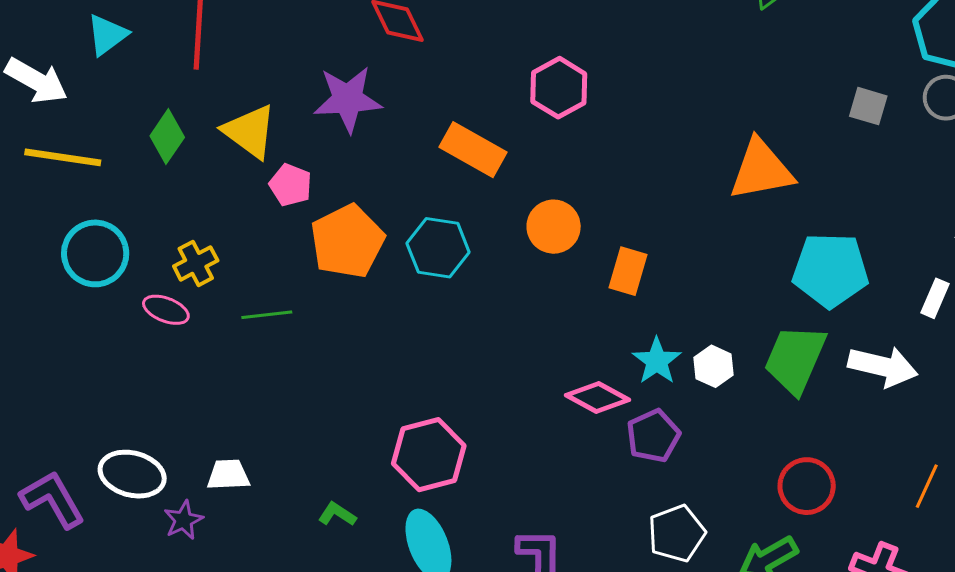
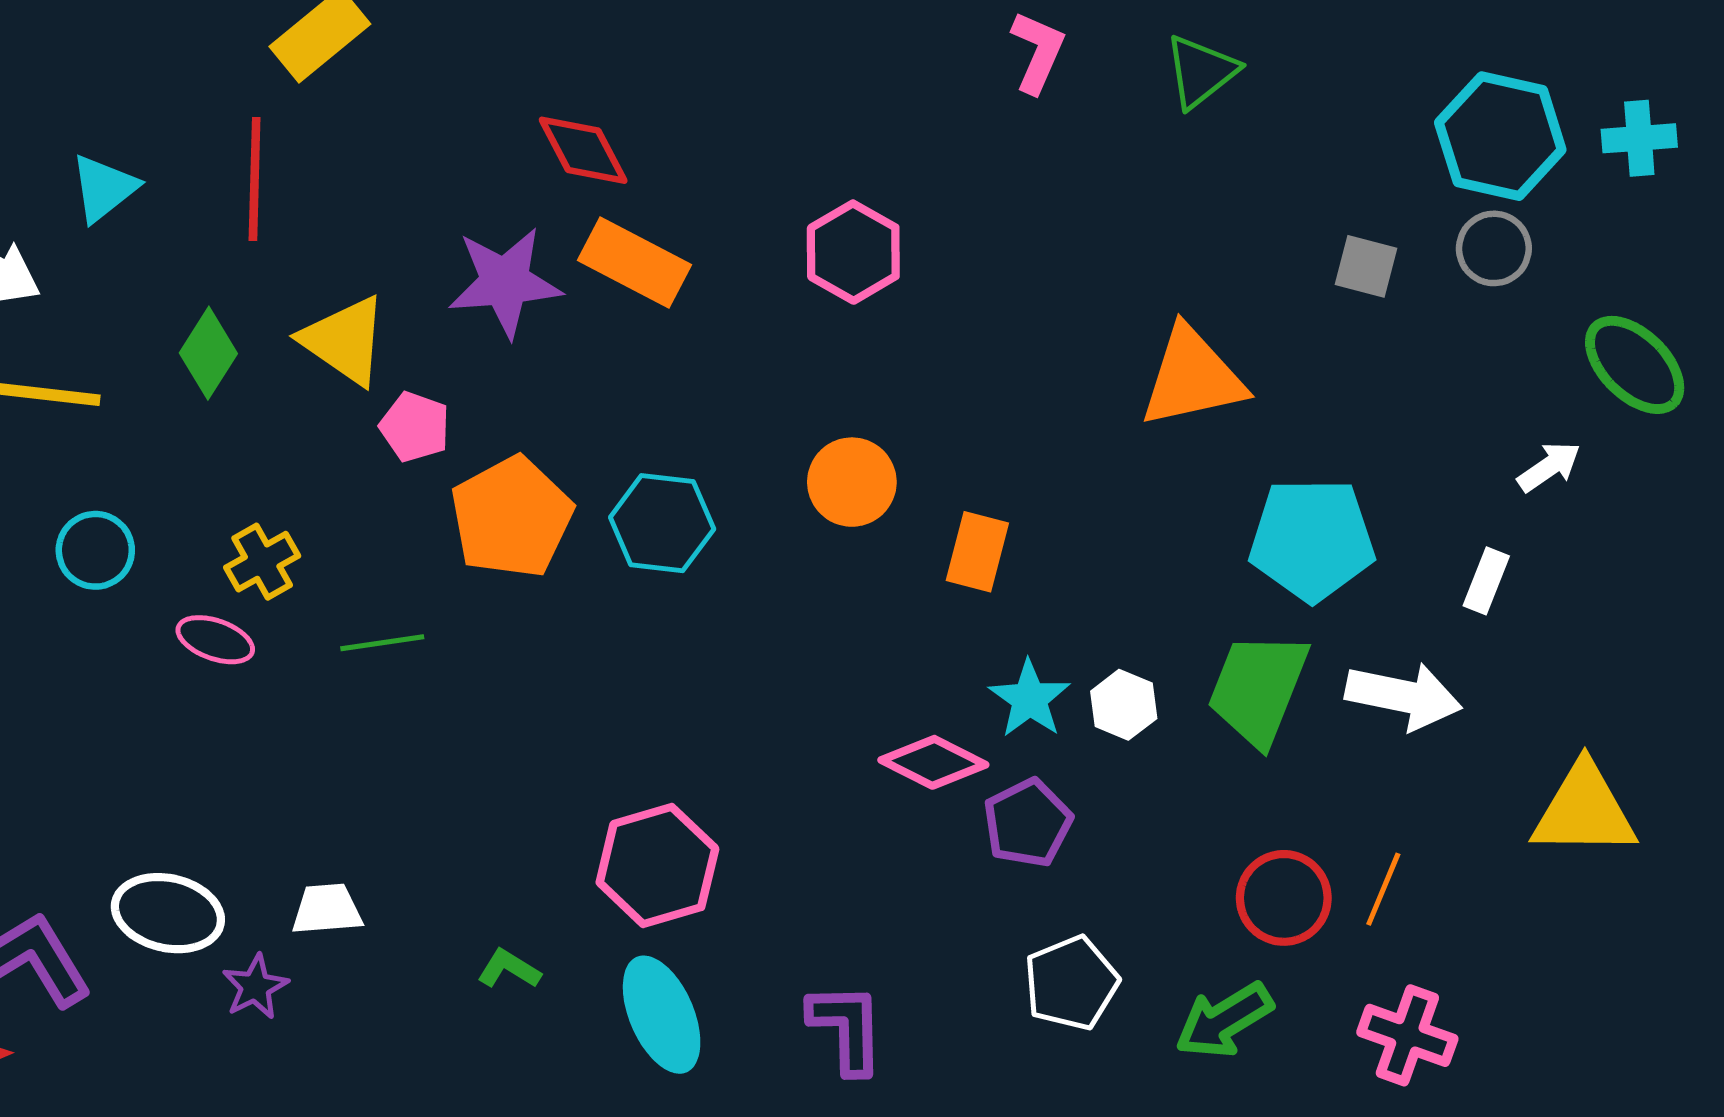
orange rectangle: (473, 150) -> (635, 262), moved
cyan circle: (95, 253) -> (95, 550), size x0.7
orange line: (927, 486) -> (1383, 889), moved

